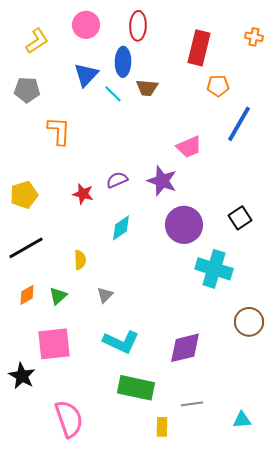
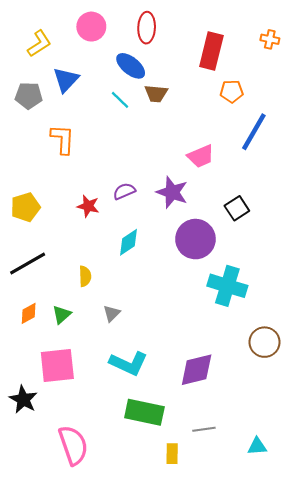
blue ellipse: (123, 62) -> (131, 66), turned -52
blue triangle: (86, 75) -> (66, 80), moved
black square: (240, 218) -> (237, 208), moved

